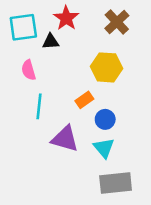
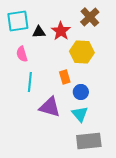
red star: (66, 18) -> (61, 31), moved
orange rectangle: (84, 100) -> (65, 77), turned -72

